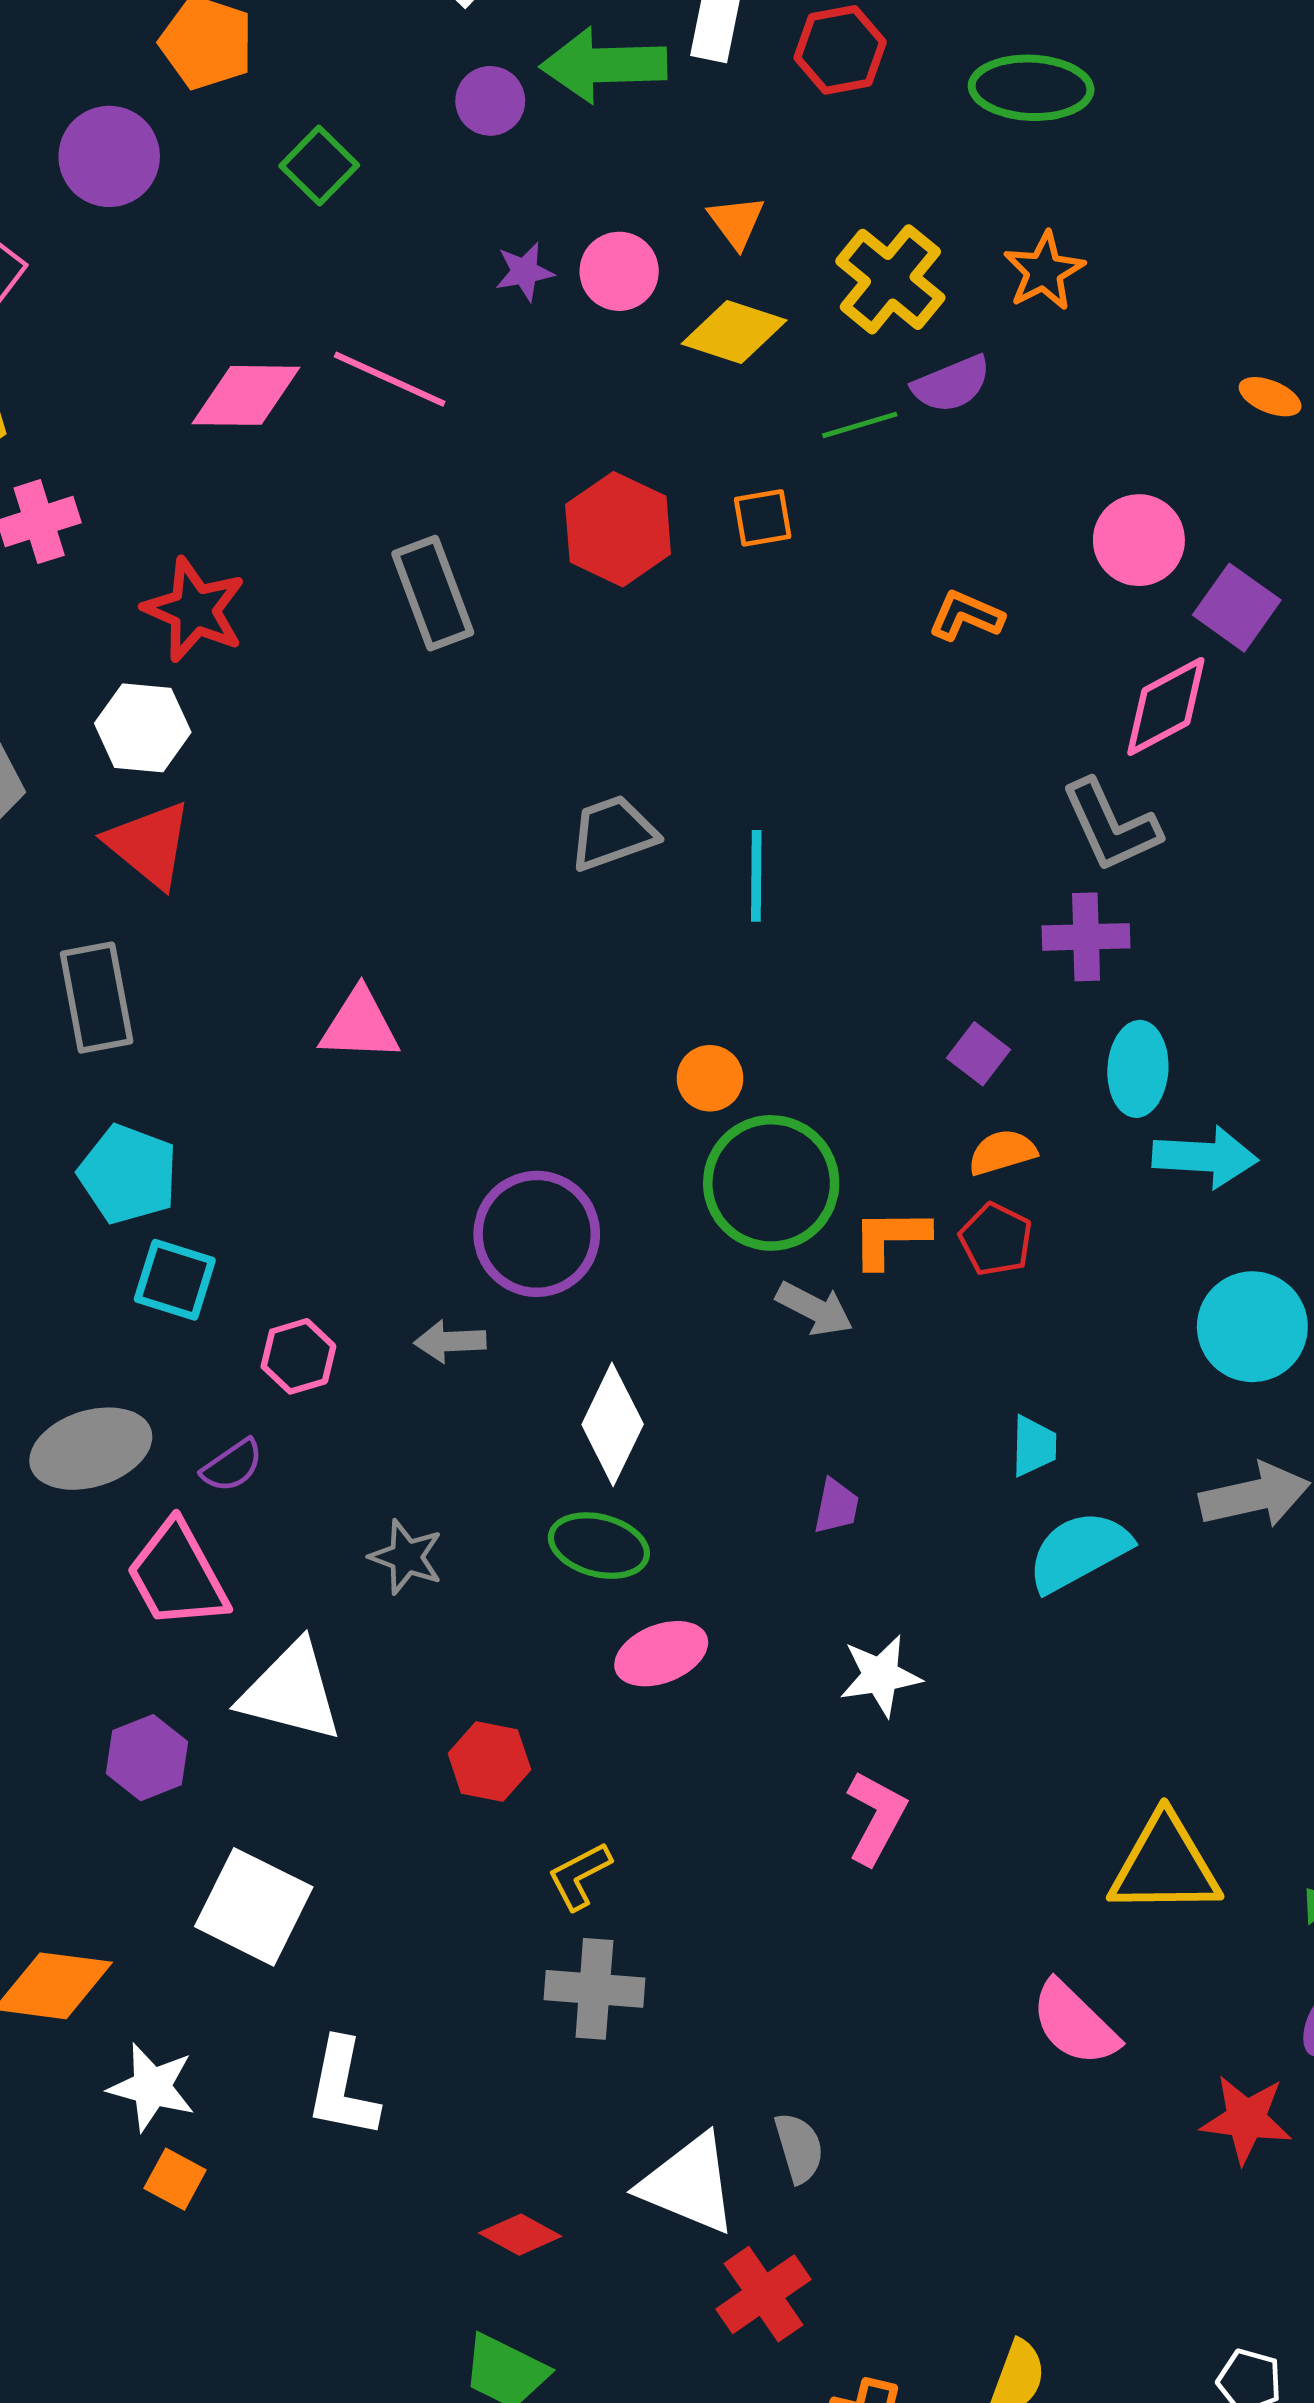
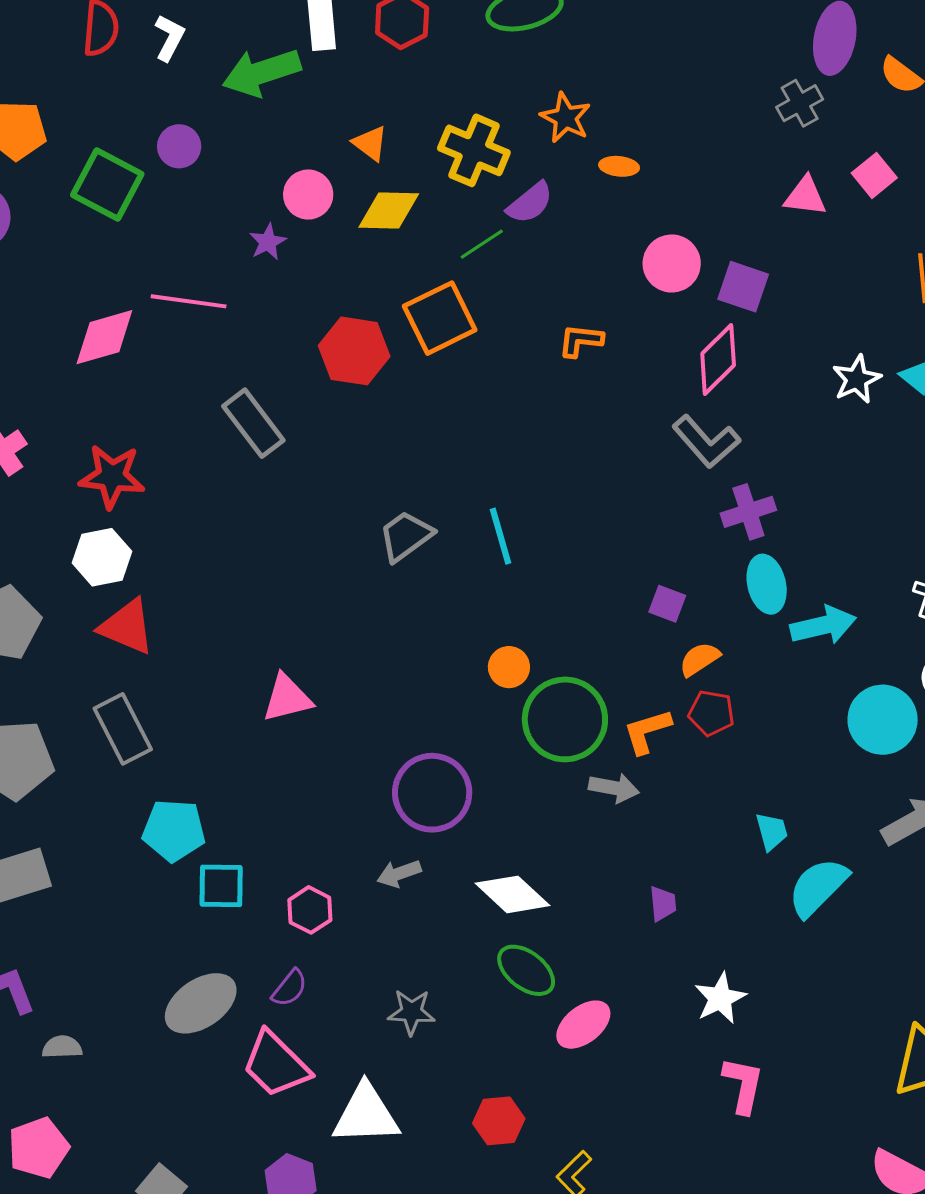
purple circle: (490, 101) -> (179, 146), moved
green square: (319, 166) -> (107, 185), size x1.5
purple star: (524, 272) -> (268, 242), moved
orange ellipse: (1270, 397) -> (619, 166), moved
orange square: (763, 518) -> (440, 318), size x1.8
purple cross: (1086, 937) -> (748, 512), moved
white diamond: (613, 1424) -> (512, 894), turned -56
green ellipse: (599, 1546) -> (526, 970), turned 40

